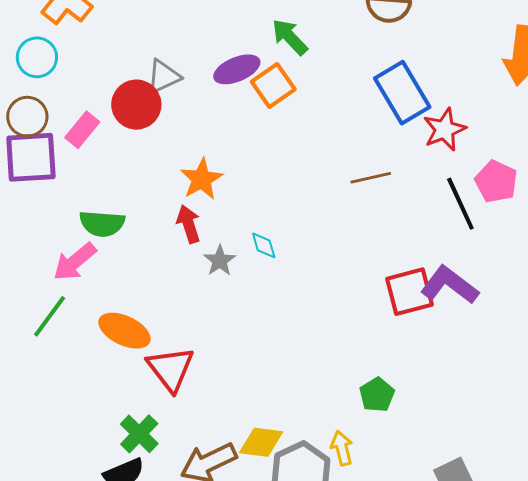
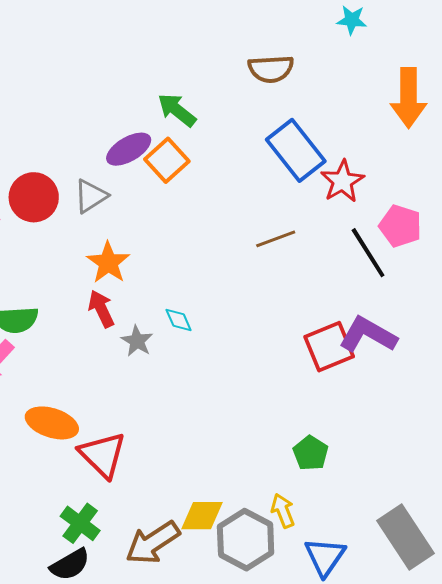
gray triangle: (164, 76) -> (91, 196), moved

